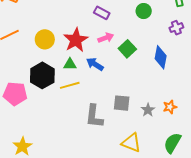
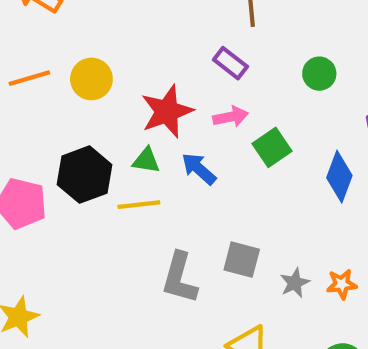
yellow circle: (45, 39) -> (91, 79), moved

